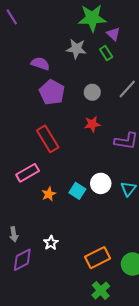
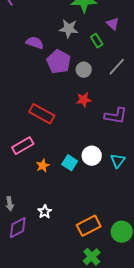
purple triangle: (113, 34) -> (113, 24), moved
green rectangle: (106, 53) -> (97, 41), moved
purple pentagon: (52, 92) -> (59, 62), moved
red rectangle: (48, 139) -> (42, 114), turned -30

